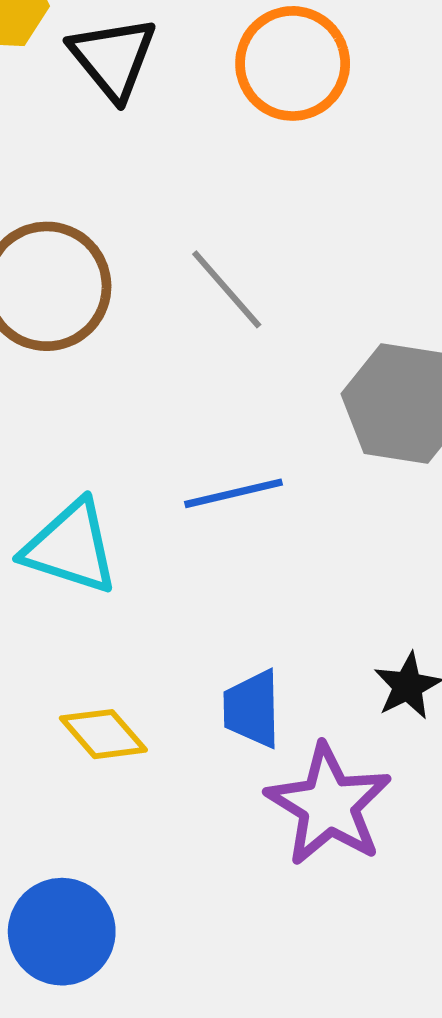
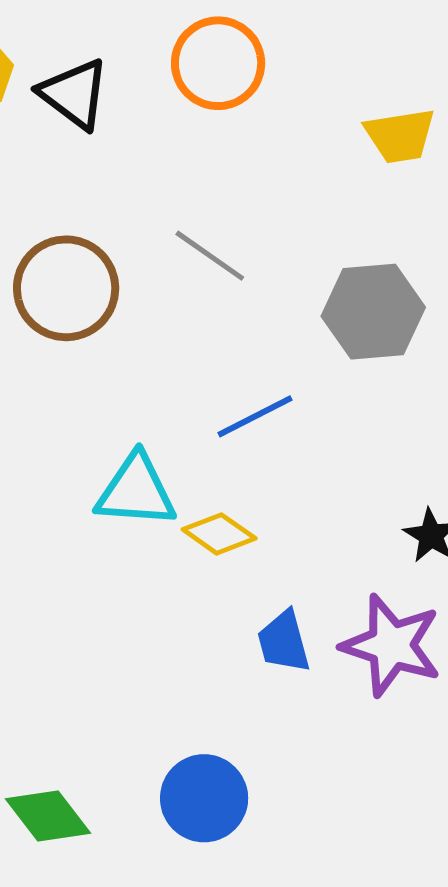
blue trapezoid: (252, 709) -> (284, 642), moved
yellow diamond: (103, 734) -> (219, 534), moved

